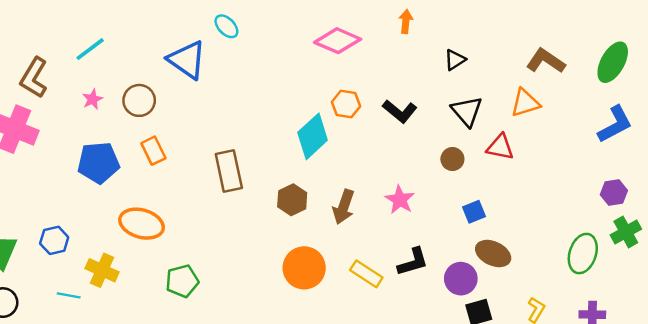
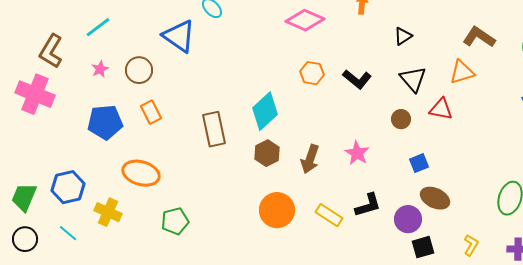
cyan diamond: (313, 136) -> (265, 111), moved
blue hexagon: (54, 240) -> (68, 187), size x1.4
cyan line: (69, 295) -> (68, 233), moved, turned 30

